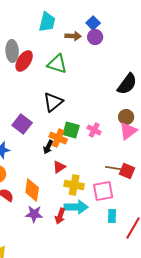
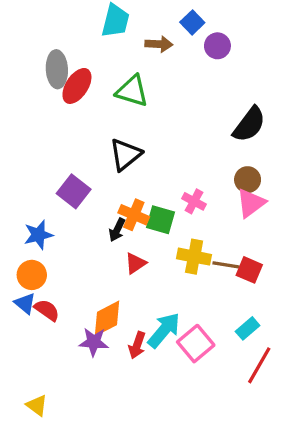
purple circle: (95, 37) -> (217, 46), moved
green square: (71, 130) -> (161, 220), moved
yellow cross: (74, 185) -> (194, 257), moved
orange diamond: (32, 190) -> (107, 318), moved, turned 55
pink square: (103, 191) -> (196, 344), moved, turned -30
cyan arrow: (76, 207) -> (164, 330), turned -50
cyan rectangle: (112, 216) -> (248, 328), moved, turned 48

